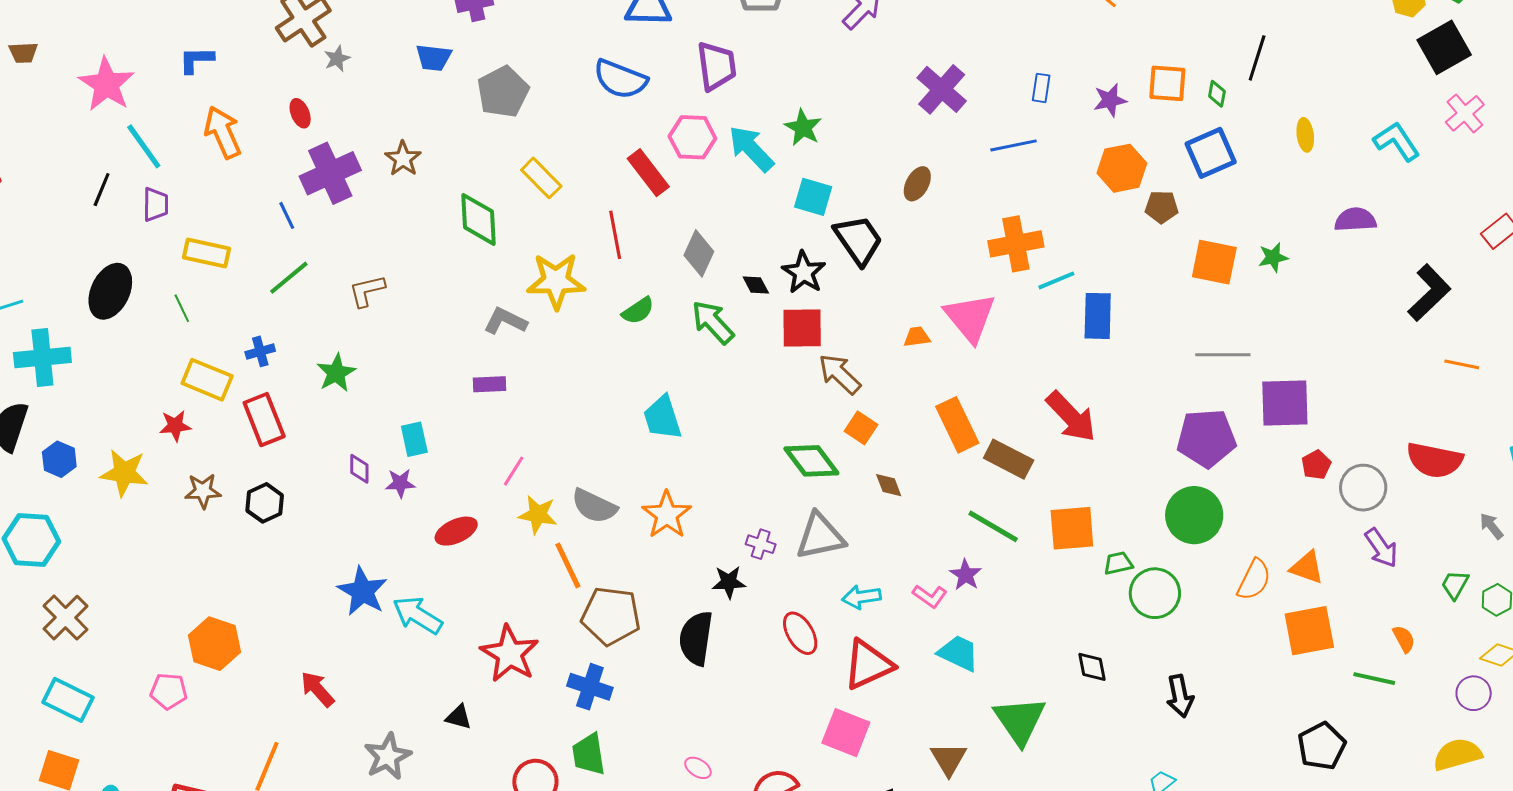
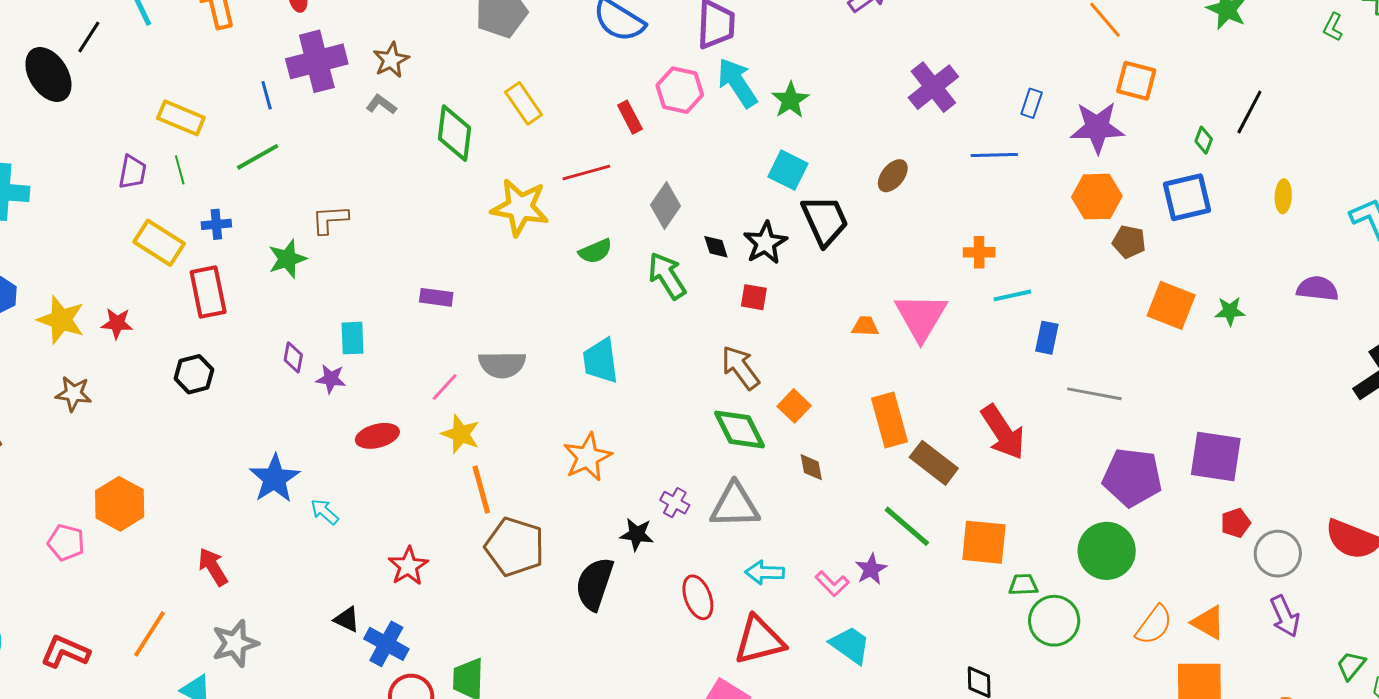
orange square: (1167, 83) -> (1136, 81), moved
purple star: (1110, 100) -> (1097, 127), size x1.6
cyan arrow: (751, 149) -> (737, 83), moved
red rectangle: (648, 173) -> (630, 117), size x0.7
purple trapezoid: (156, 204) -> (132, 172), moved
red line: (615, 235) -> (586, 172), turned 75
orange cross: (1016, 244) -> (979, 252), size x0.6
black ellipse: (110, 291) -> (48, 74), moved, turned -68
brown L-shape: (367, 291) -> (330, 219), moved
green line: (182, 308) -> (180, 170), moved
blue rectangle: (1098, 316) -> (1047, 338), size x0.7
gray L-shape: (505, 321) -> (381, 104), moved, size x0.7
red square: (802, 328) -> (754, 297), size x0.6
gray line: (1223, 355) -> (1094, 394), moved
brown arrow: (840, 374) -> (740, 368), moved
red star: (175, 426) -> (117, 323), moved
brown star: (203, 491) -> (73, 394), moved
gray semicircle: (594, 506) -> (502, 365), moved, turned -36
cyan arrow: (418, 615) -> (325, 512), size x0.6
red star: (510, 654) -> (408, 566), size x0.7
blue cross: (590, 687) -> (386, 644), moved
gray star: (388, 756) -> (235, 643), moved

